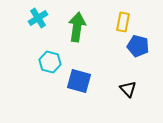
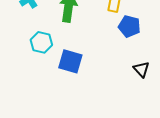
black triangle: (128, 89) -> (141, 69), moved

